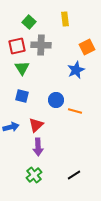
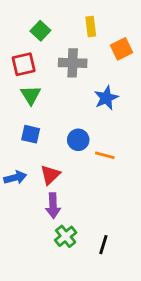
gray cross: (41, 45) -> (73, 63), moved
orange square: (87, 47) -> (122, 49), moved
green cross: (34, 175) -> (66, 236), moved
black line: (74, 175) -> (103, 245), turned -40

